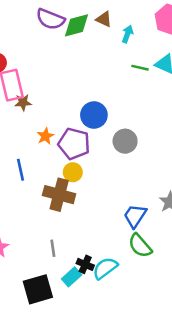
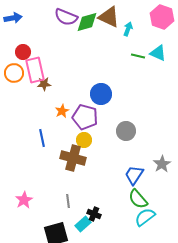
brown triangle: (104, 19) -> (109, 17), size x1.6
gray circle: (125, 141) -> (126, 131), moved
cyan semicircle: (105, 268) -> (145, 217), moved

